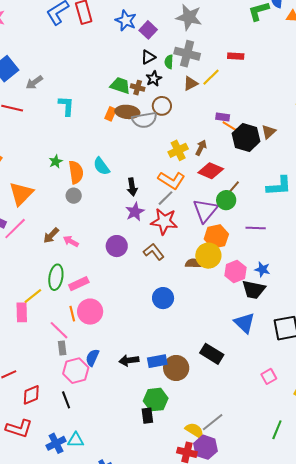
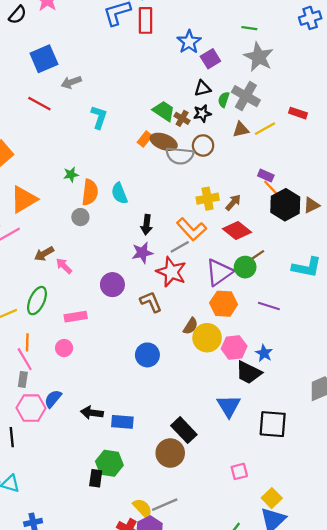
yellow circle: (208, 256) -> (207, 338), moved
brown semicircle: (193, 263) -> (191, 326), turned 105
pink rectangle: (79, 284) -> (76, 317), moved
pink circle: (90, 312) -> (64, 348), size x0.6
orange line: (72, 314) -> (27, 342), moved
brown circle: (176, 368) -> (170, 453), moved

